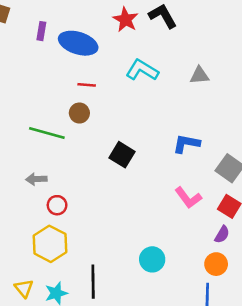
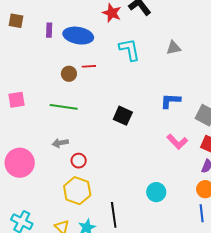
cyan L-shape: (142, 70) -> (129, 50), turned 55
brown circle: (79, 113) -> (69, 74), moved

